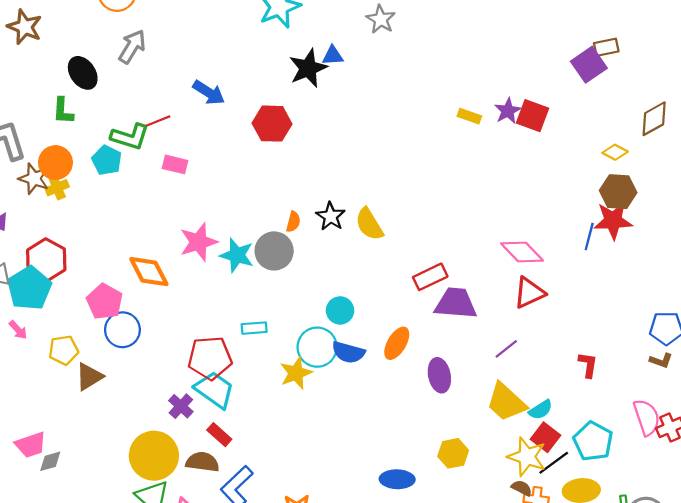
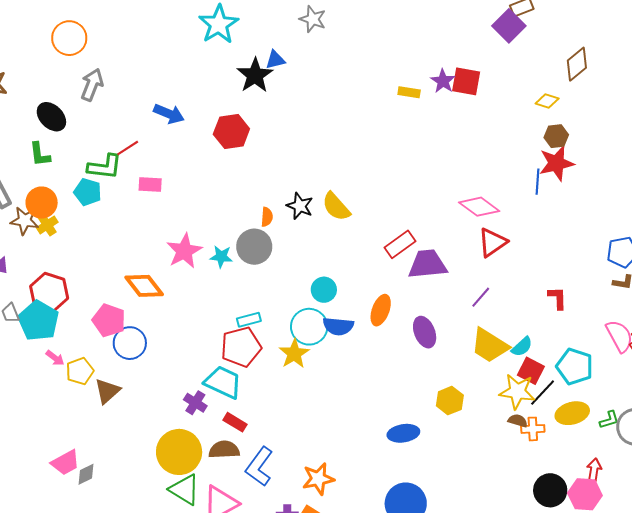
brown hexagon: (618, 192) -> (556, 136), size x0.7
cyan star: (237, 255) -> (221, 257), size x0.7
pink arrow: (18, 330) -> (55, 358), moved
red pentagon: (210, 358) -> (241, 347), moved

